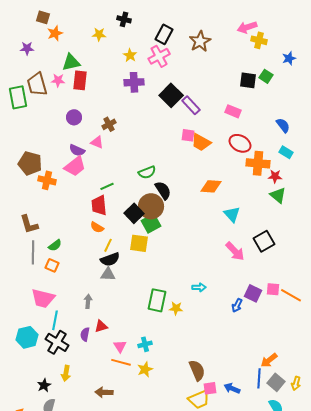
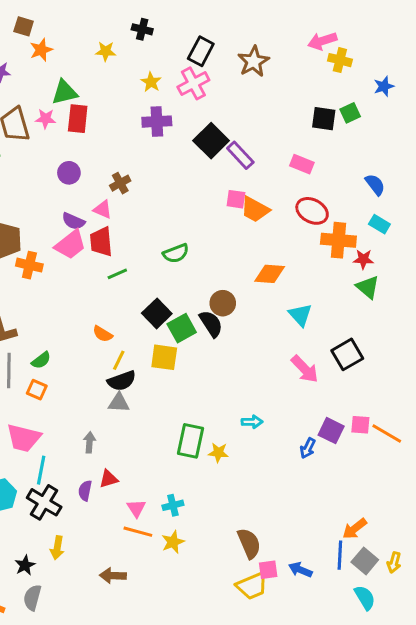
green square: (266, 76) -> (350, 113), turned 32
black semicircle: (163, 190) -> (211, 324), moved
red trapezoid: (99, 205) -> (101, 242), moved
brown circle: (151, 206) -> (223, 303), moved, size x0.7

